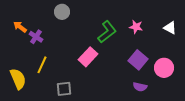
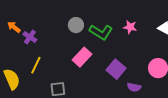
gray circle: (62, 12) -> (76, 25), moved
green L-shape: (107, 32) -> (101, 32), turned 70
purple square: (138, 60) -> (116, 69), moved

